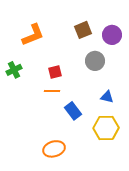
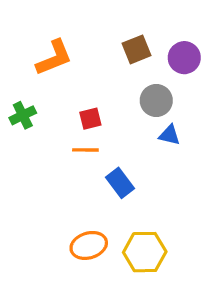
blue triangle: (107, 97) -> (169, 135), moved
yellow hexagon: (106, 128) -> (145, 252), moved

